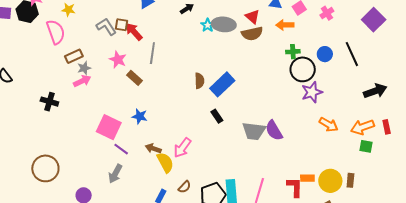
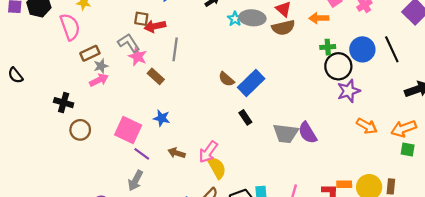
gray L-shape: (106, 27) -> (129, 43), moved
red arrow: (134, 32) -> (155, 26), turned -60
blue circle: (325, 54) -> (362, 49), size x1.5
brown semicircle: (199, 81) -> (226, 79), turned 133
yellow semicircle: (165, 162) -> (217, 168), moved
brown circle: (45, 168) -> (80, 130), moved, size x0.7

